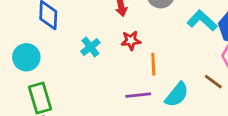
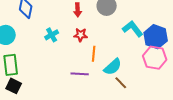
brown line: (213, 82) -> (121, 83), moved
cyan semicircle: (177, 95) -> (113, 67), moved

